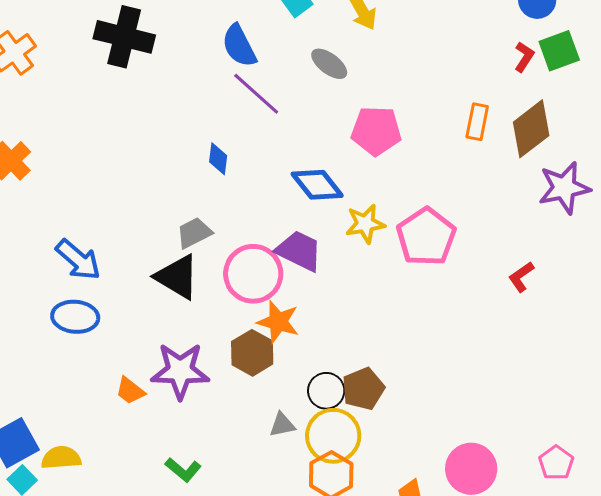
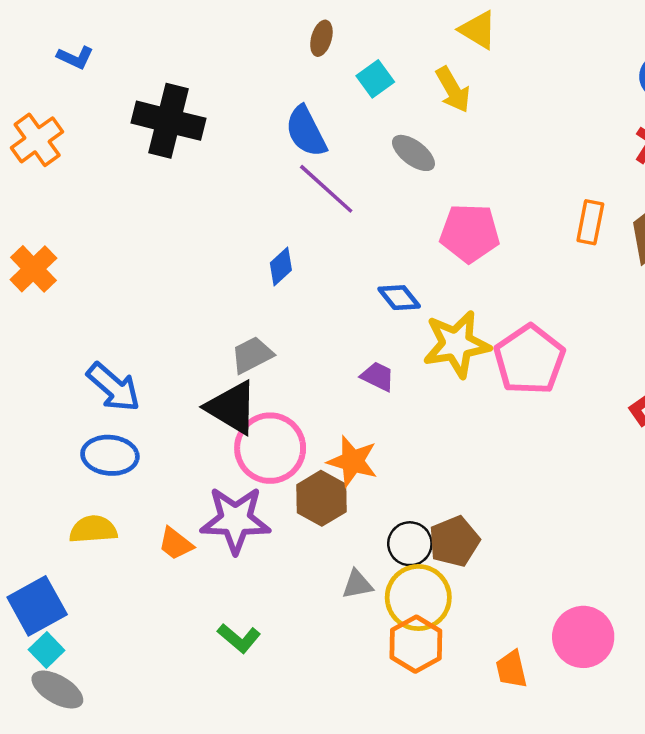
blue diamond: (218, 159) -> (281, 266), turned 40
blue diamond: (317, 185) -> (399, 298), size x0.7
yellow star: (365, 224) -> (456, 344), size x1.4
purple trapezoid: (299, 251) -> (378, 376), size x0.6
pink circle: (253, 274) -> (270, 448), moved
yellow semicircle: (61, 458) -> (93, 529), moved

